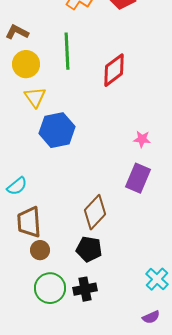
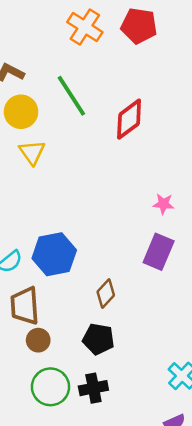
green line: (67, 51) -> (71, 96), turned -30
blue hexagon: (57, 130) -> (54, 254), moved
brown diamond: (95, 212) -> (106, 294), size x0.7

